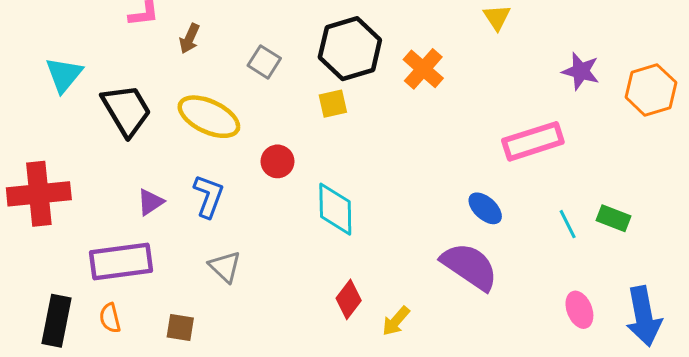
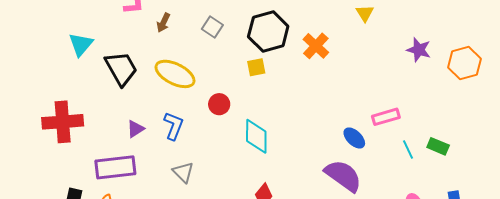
gray square: (264, 62) -> (212, 27), moved
pink rectangle: (533, 141) -> (386, 117), moved, size x0.7

